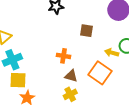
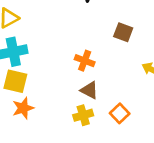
orange square: (100, 73) -> (120, 113), moved, size x0.6

